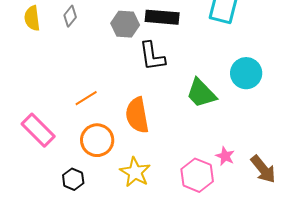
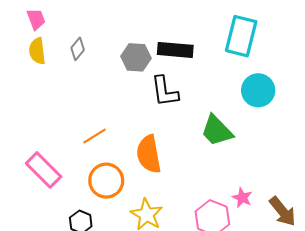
cyan circle: (246, 73) -> (258, 90), moved

